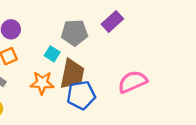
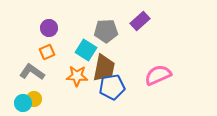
cyan square: (52, 54) -> (86, 50), size x1.5

